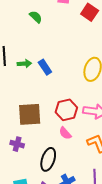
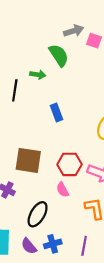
green semicircle: (36, 17) -> (59, 55), size x1.5
green arrow: (24, 64) -> (38, 75), moved

